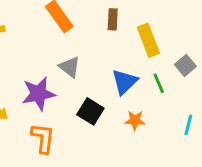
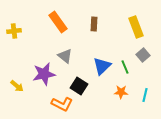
yellow rectangle: (148, 40) -> (136, 27), moved
orange star: (135, 120) -> (121, 92), moved
orange L-shape: (43, 138) -> (62, 104), moved, turned 110

